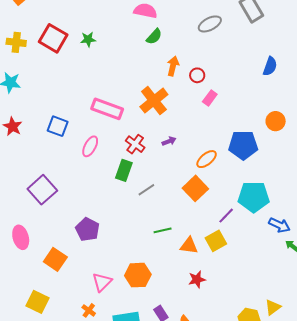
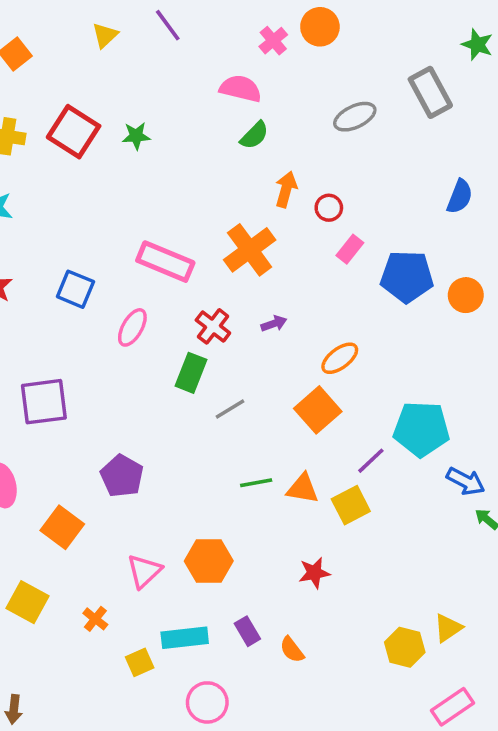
blue pentagon: (243, 145) -> (407, 277), moved
purple square: (42, 190) -> (44, 402), turned 32
orange triangle: (189, 246) -> (303, 489), moved
orange cross: (89, 310) -> (95, 619), moved

